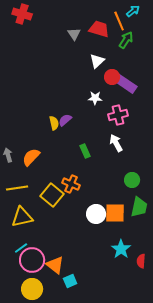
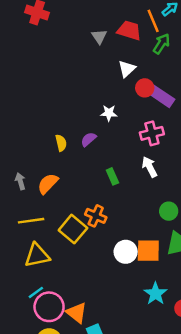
white star: (95, 98) -> (109, 113), moved
yellow semicircle: (54, 123) -> (61, 143), moved

